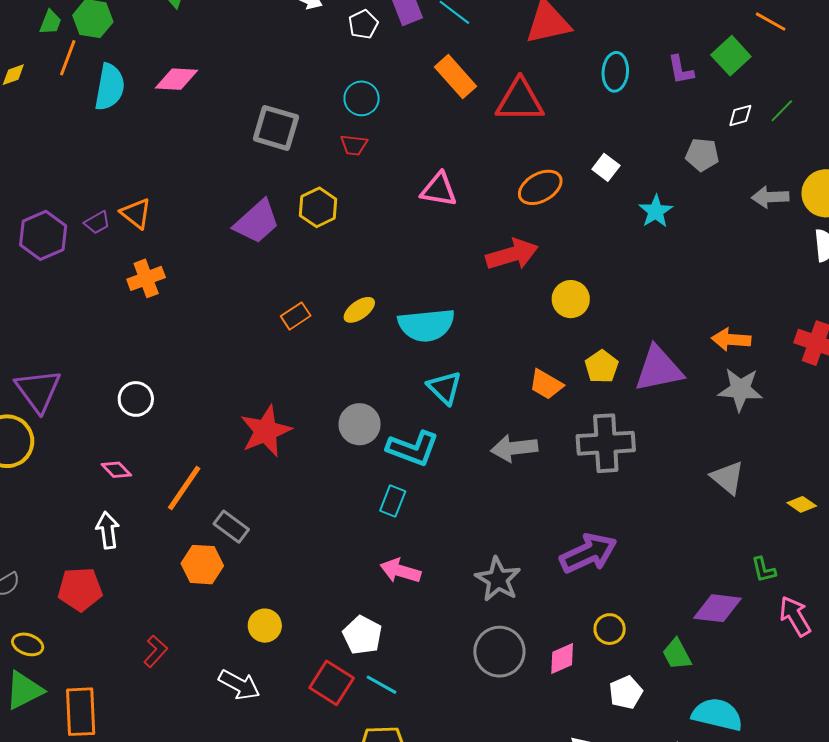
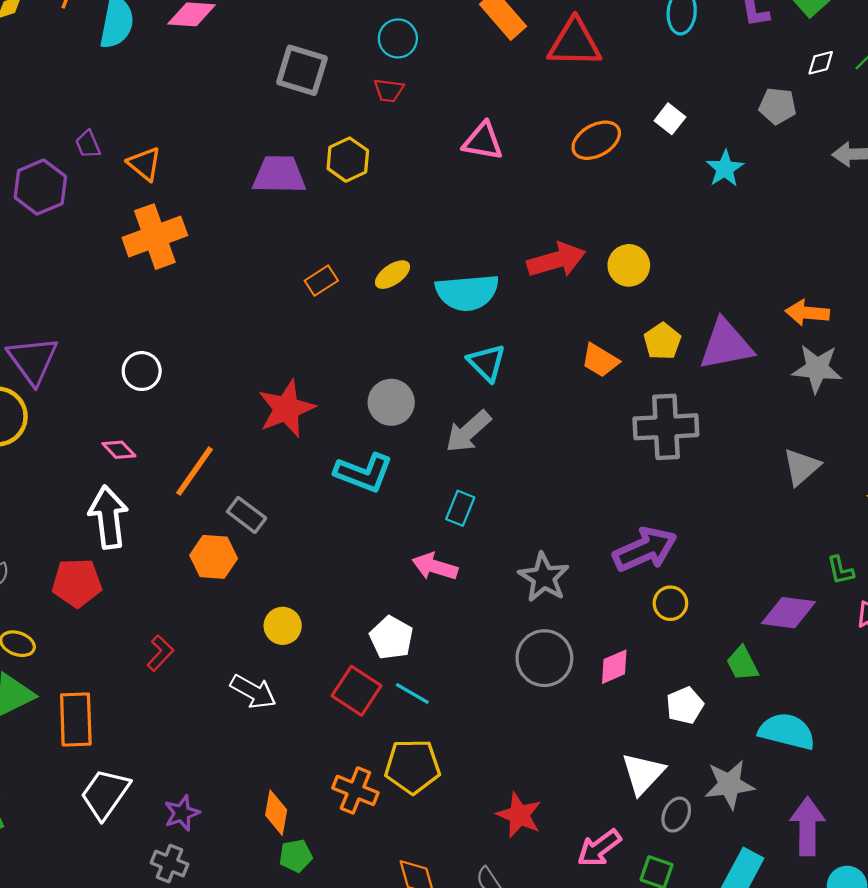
purple trapezoid: (257, 222) -> (279, 175), turned -138
purple trapezoid: (97, 223) -> (88, 144), moved, turned 96
red arrow: (512, 254) -> (556, 260), moved
orange cross: (146, 278) -> (155, 237), size x1.5
cyan L-shape: (413, 448) -> (364, 473), moved
gray arrow: (514, 448) -> (468, 432), moved, turned -36
gray triangle: (728, 478) -> (801, 467), turned 39
cyan rectangle: (393, 501) -> (460, 508), moved
white arrow: (108, 530) -> (108, 517), size x1.5
yellow circle: (610, 629) -> (670, 603), moved

